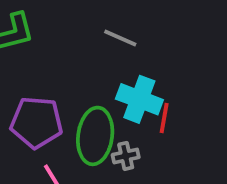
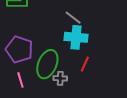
cyan cross: (139, 99) -> (76, 37), moved, turned -30

